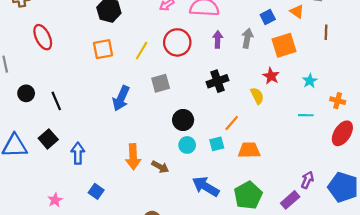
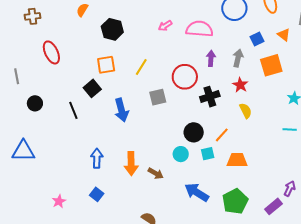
red circle: (177, 42) -> (185, 77), moved
red star: (271, 76) -> (240, 85), moved
blue arrow: (121, 98) -> (121, 110), turned -40
black line: (56, 101) -> (73, 110), moved
black circle: (183, 120) -> (194, 132), moved
black square: (48, 139) -> (92, 88), moved
blue arrow: (78, 153) -> (97, 158), moved

